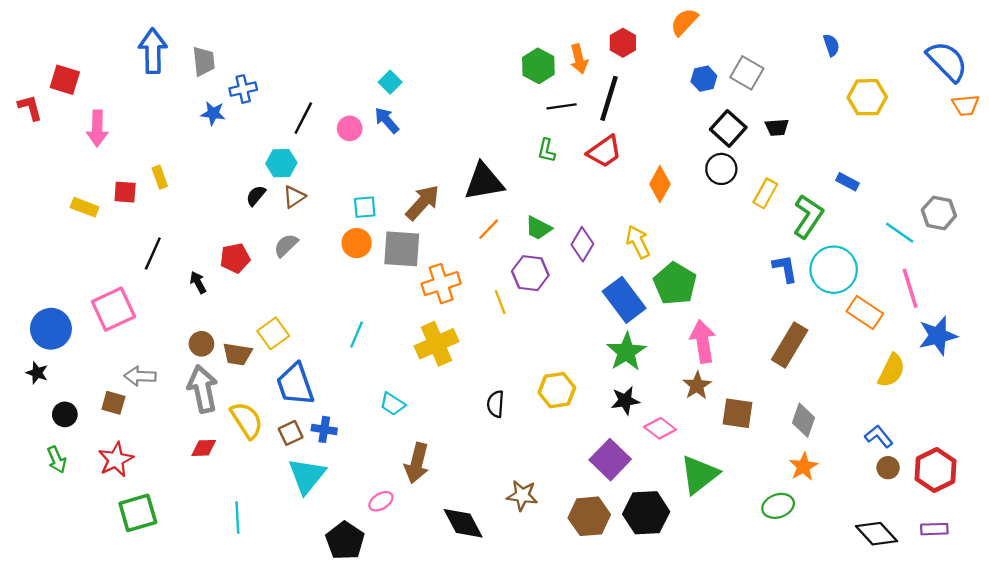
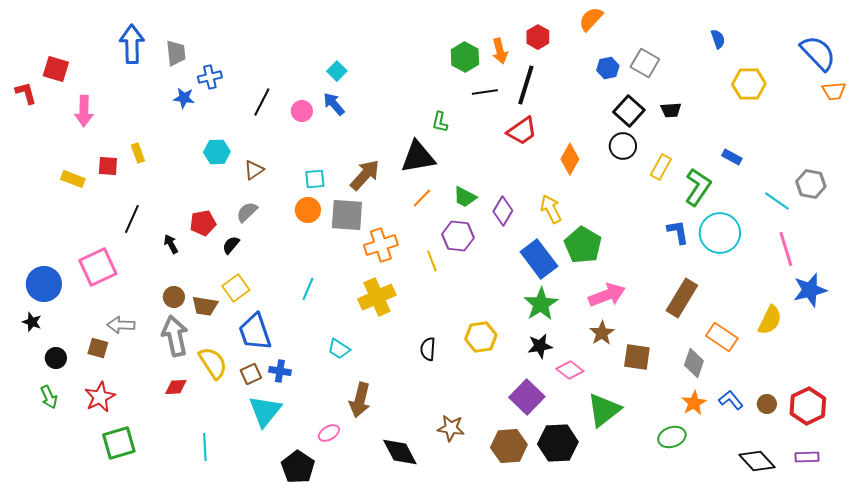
green L-shape: (546, 150) -> (440, 122), moved
cyan hexagon: (281, 163) -> (217, 152), moved
black semicircle: (256, 196) -> (231, 245), moved
orange rectangle: (865, 313) -> (722, 337), moved
pink arrow: (703, 341) -> (607, 295), turned 78
blue L-shape: (879, 436) -> (731, 400), moved

